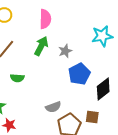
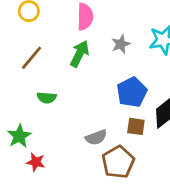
gray star: (65, 51) -> (121, 44), moved
brown square: (92, 117) -> (136, 126), moved

